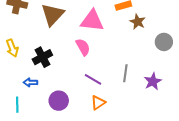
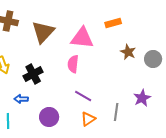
brown star: (138, 22) -> (128, 52), moved
pink semicircle: (83, 47) -> (73, 64), turned -144
gray line: (125, 73) -> (116, 112), moved

